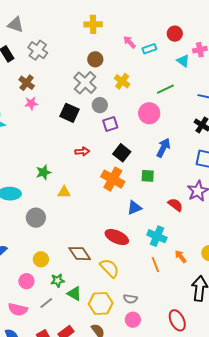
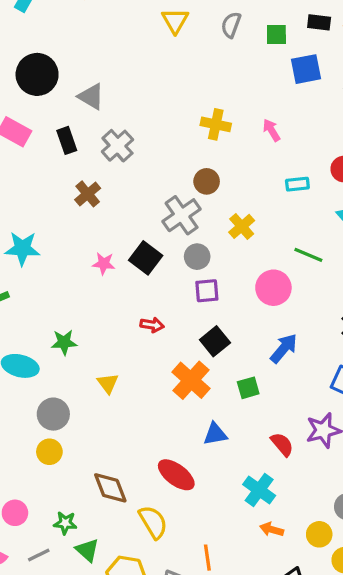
pink arrow: (129, 42) -> (272, 130), moved
green line: (165, 89) -> (308, 255), turned 36
pink star: (31, 103) -> (104, 264), moved
green star: (43, 172) -> (64, 342), moved
green square: (148, 176) -> (248, 388), turned -32
yellow triangle: (64, 192) -> (108, 383), turned 40
cyan cross: (157, 236) -> (259, 490), moved
orange arrow: (181, 256) -> (272, 529), turned -48
yellow circle: (41, 259) -> (49, 452), moved
orange line: (155, 265) -> (207, 558), moved

